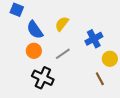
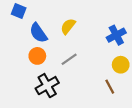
blue cross: (94, 39) -> (116, 35), moved
black cross: (43, 78) -> (47, 86), turned 35

